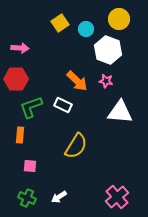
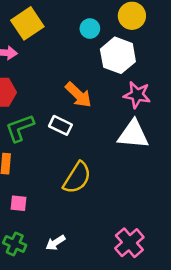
yellow square: (60, 23) -> (27, 23), moved, size x1.4
pink star: (106, 81) -> (137, 95), moved, size x1.5

